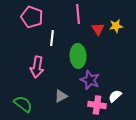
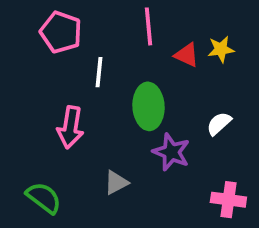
red triangle: (98, 29) -> (187, 55), turned -32
white semicircle: (115, 96) -> (219, 124), moved
pink cross: (97, 105) -> (228, 200), moved

